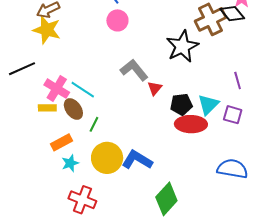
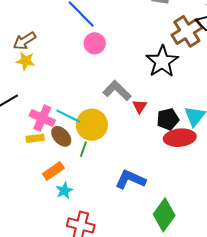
yellow star: (47, 30) -> (26, 61), size x0.7
yellow circle: (107, 158) -> (92, 125), moved

